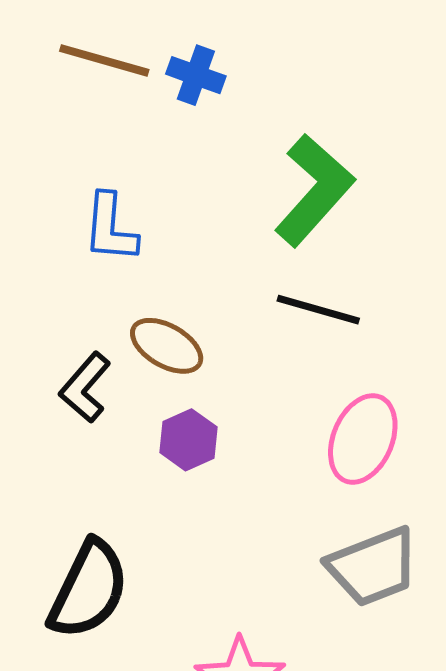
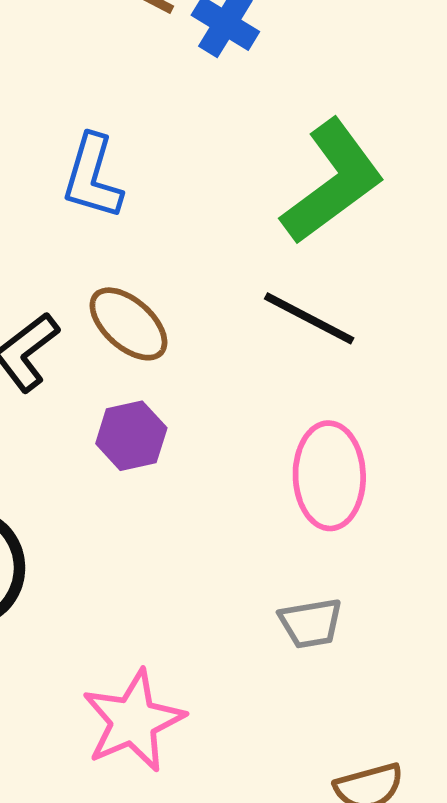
pink ellipse: (363, 439) -> (329, 476), turned -36
gray trapezoid: (373, 567) -> (311, 623), size x0.6

